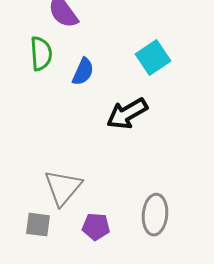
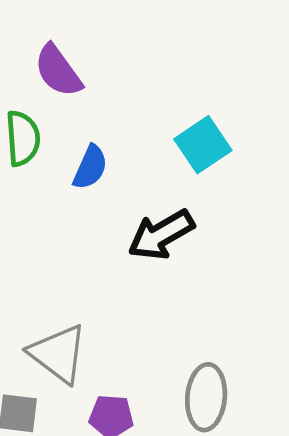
gray triangle: (63, 188) -> (58, 354), turned -33

